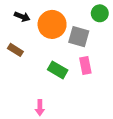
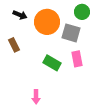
green circle: (100, 13) -> (82, 12), moved
brown rectangle: (15, 50) -> (14, 45), turned 32

